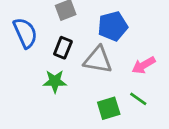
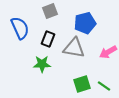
green line: (138, 99) -> (104, 86), moved

